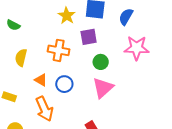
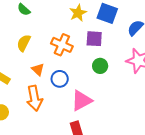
pink triangle: (103, 88) -> (82, 100), moved

